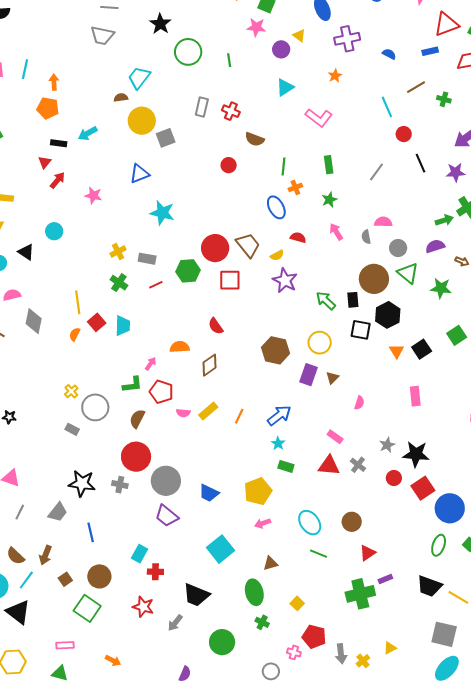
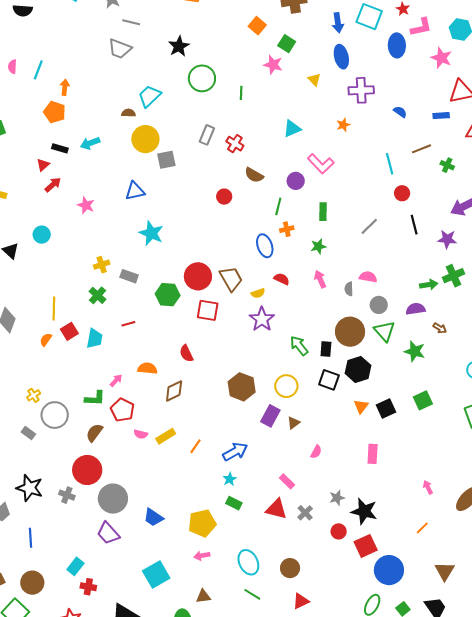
purple circle: (281, 49) -> (296, 181), moved
red line: (156, 285) -> (128, 324), moved

